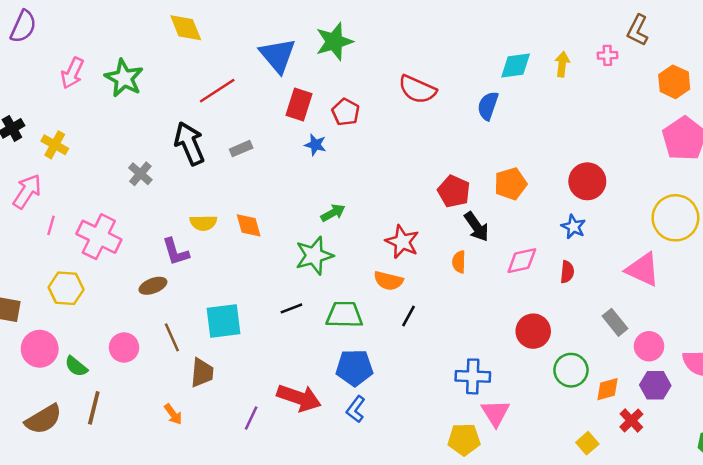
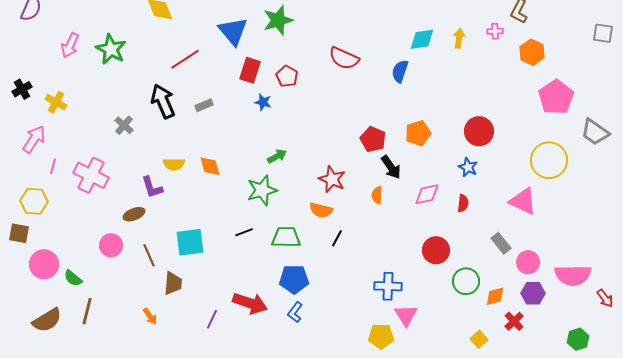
orange hexagon: (674, 82) -> (532, 52), moved
yellow hexagon: (66, 288) -> (34, 201), moved
pink circle: (124, 347) -> (111, 245), moved

